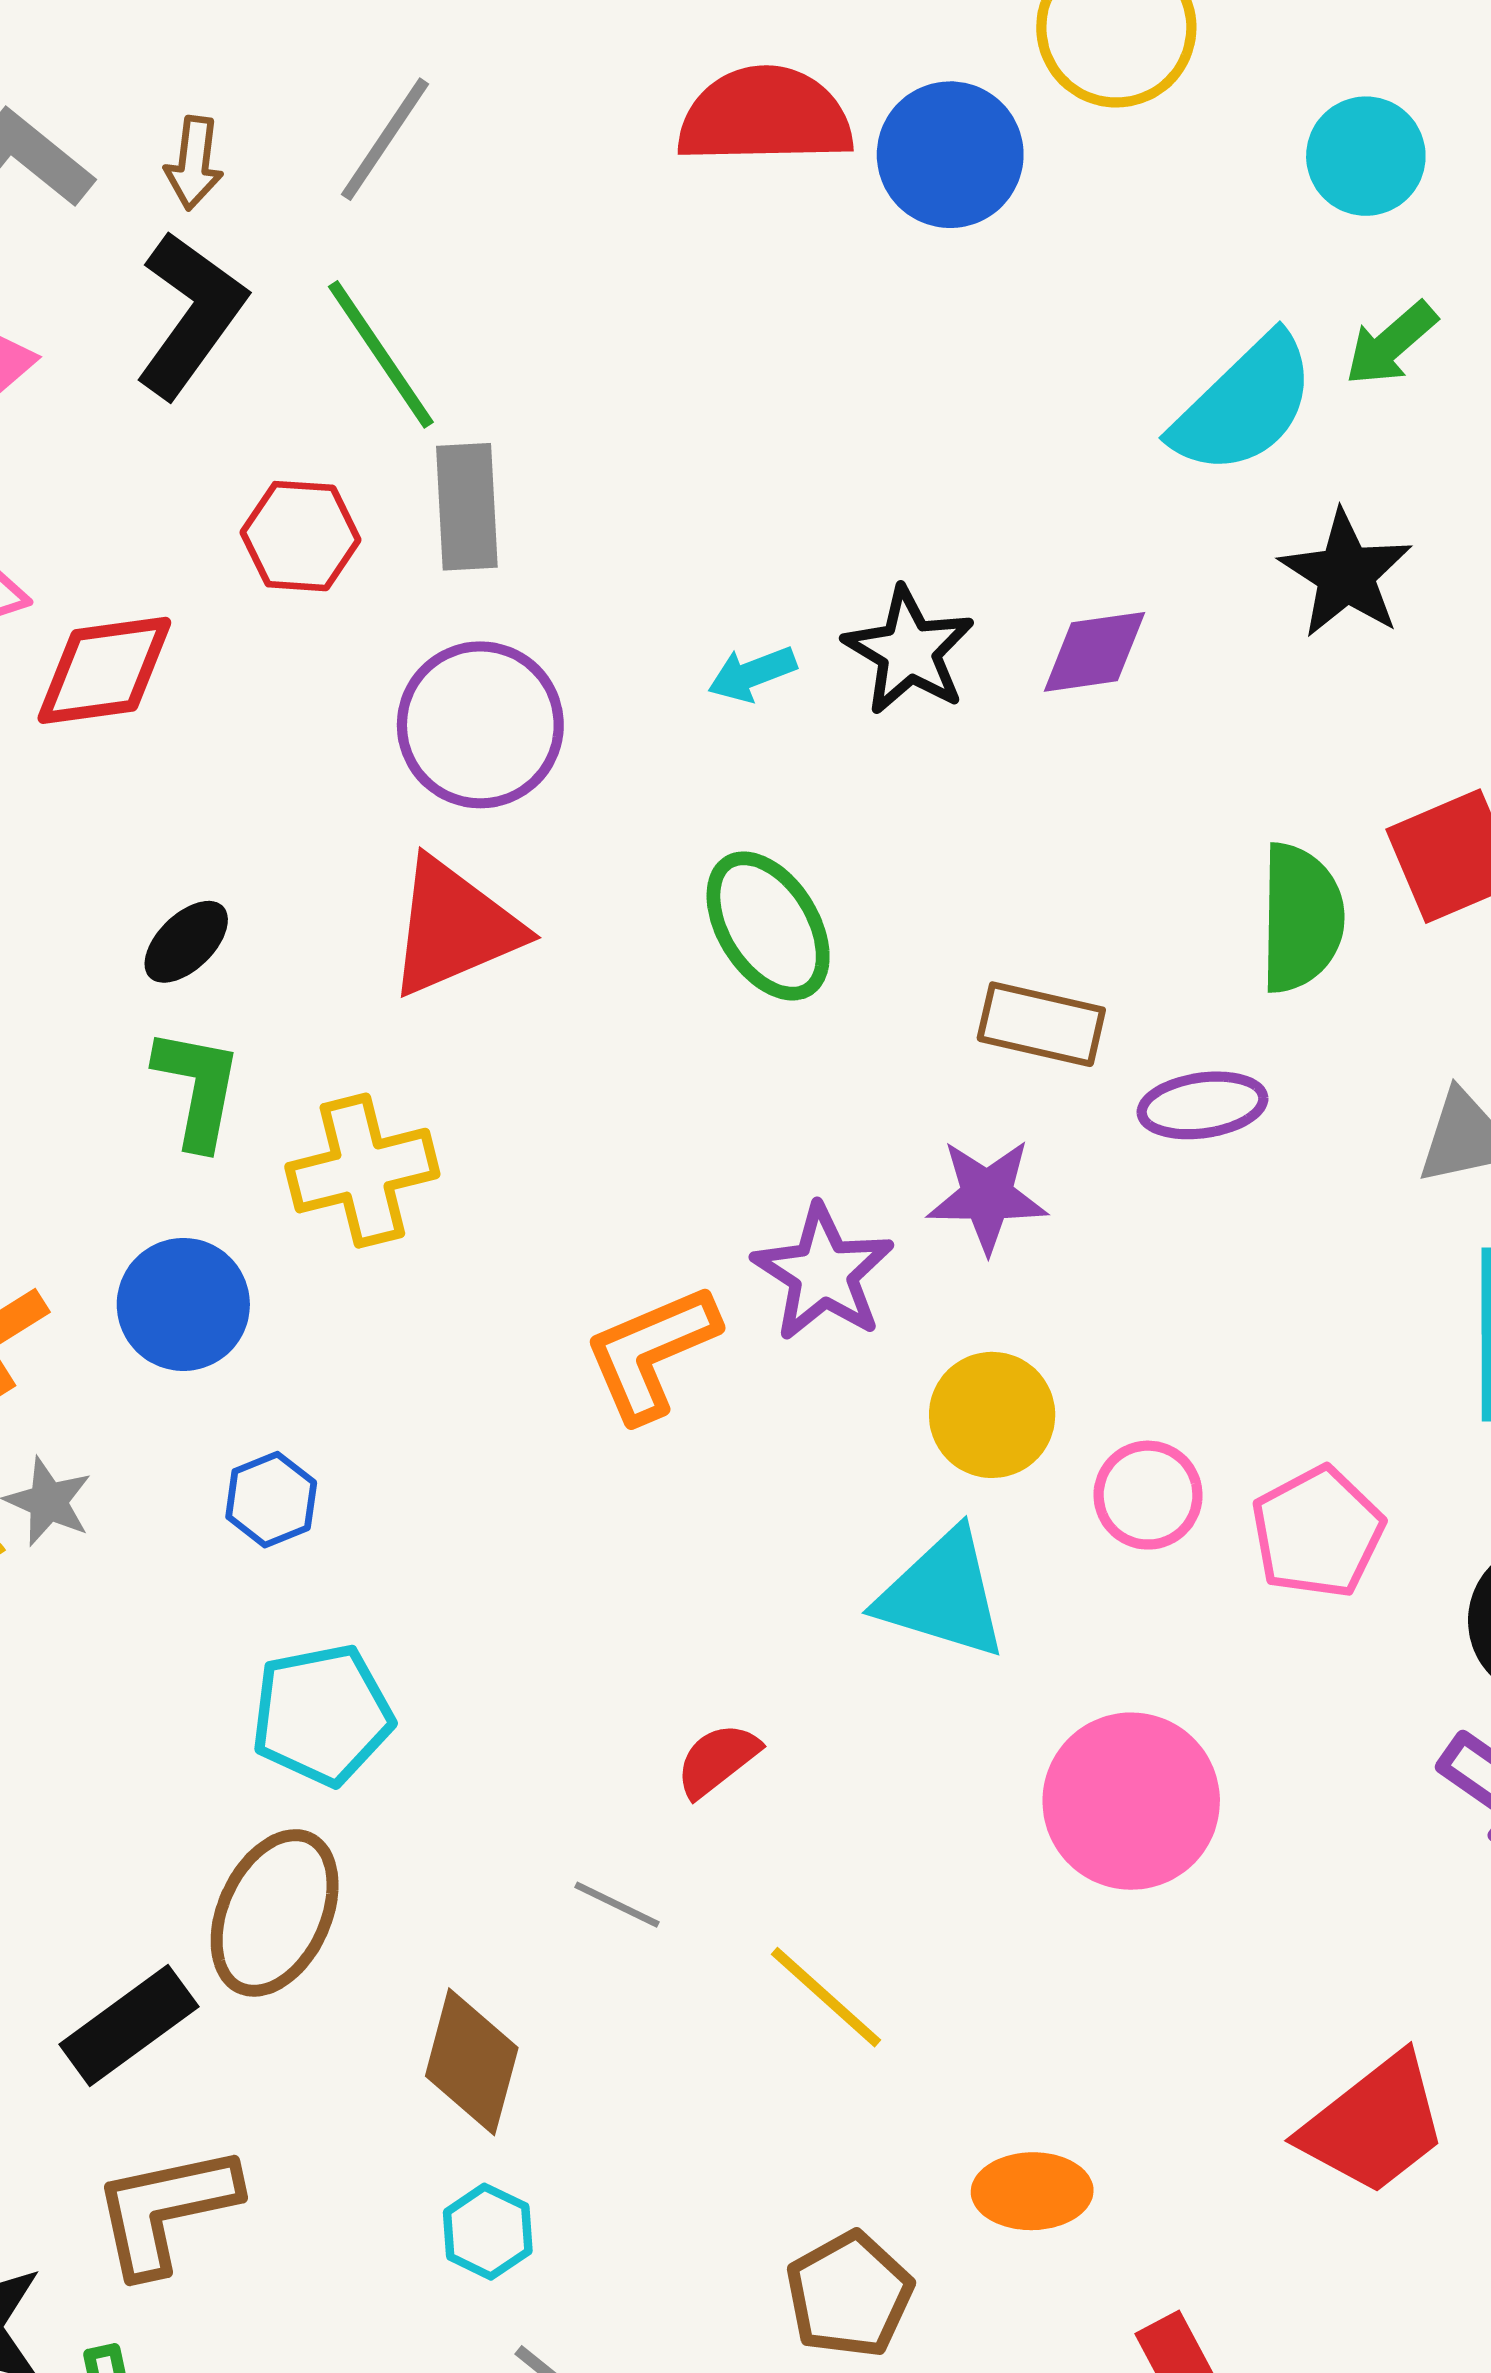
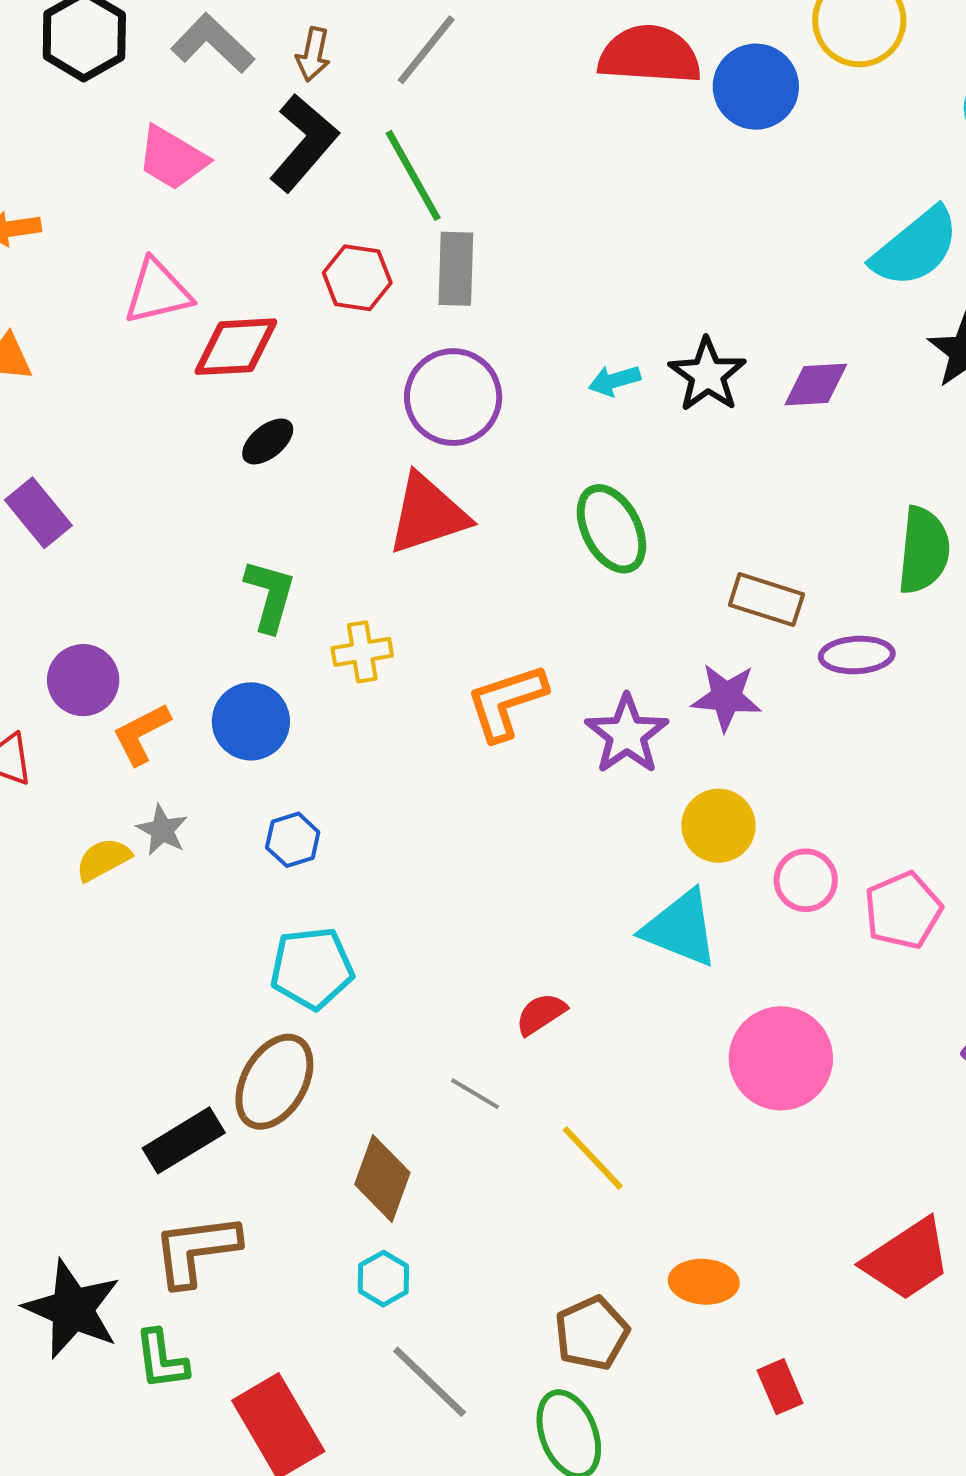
black ellipse: (186, 942) -> (268, 441), moved
yellow cross: (362, 1171) -> (362, 652), size x0.7
orange L-shape: (651, 1353) -> (506, 702), moved

